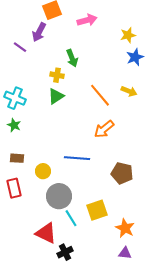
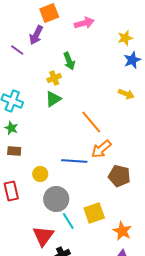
yellow cross: (57, 75) -> (54, 78), turned -32
orange line: (100, 95) -> (91, 122), moved
orange arrow: (104, 129) -> (101, 149), moved
brown rectangle: (17, 158) -> (14, 151), moved
red triangle: (46, 233) -> (43, 236), turned 40

